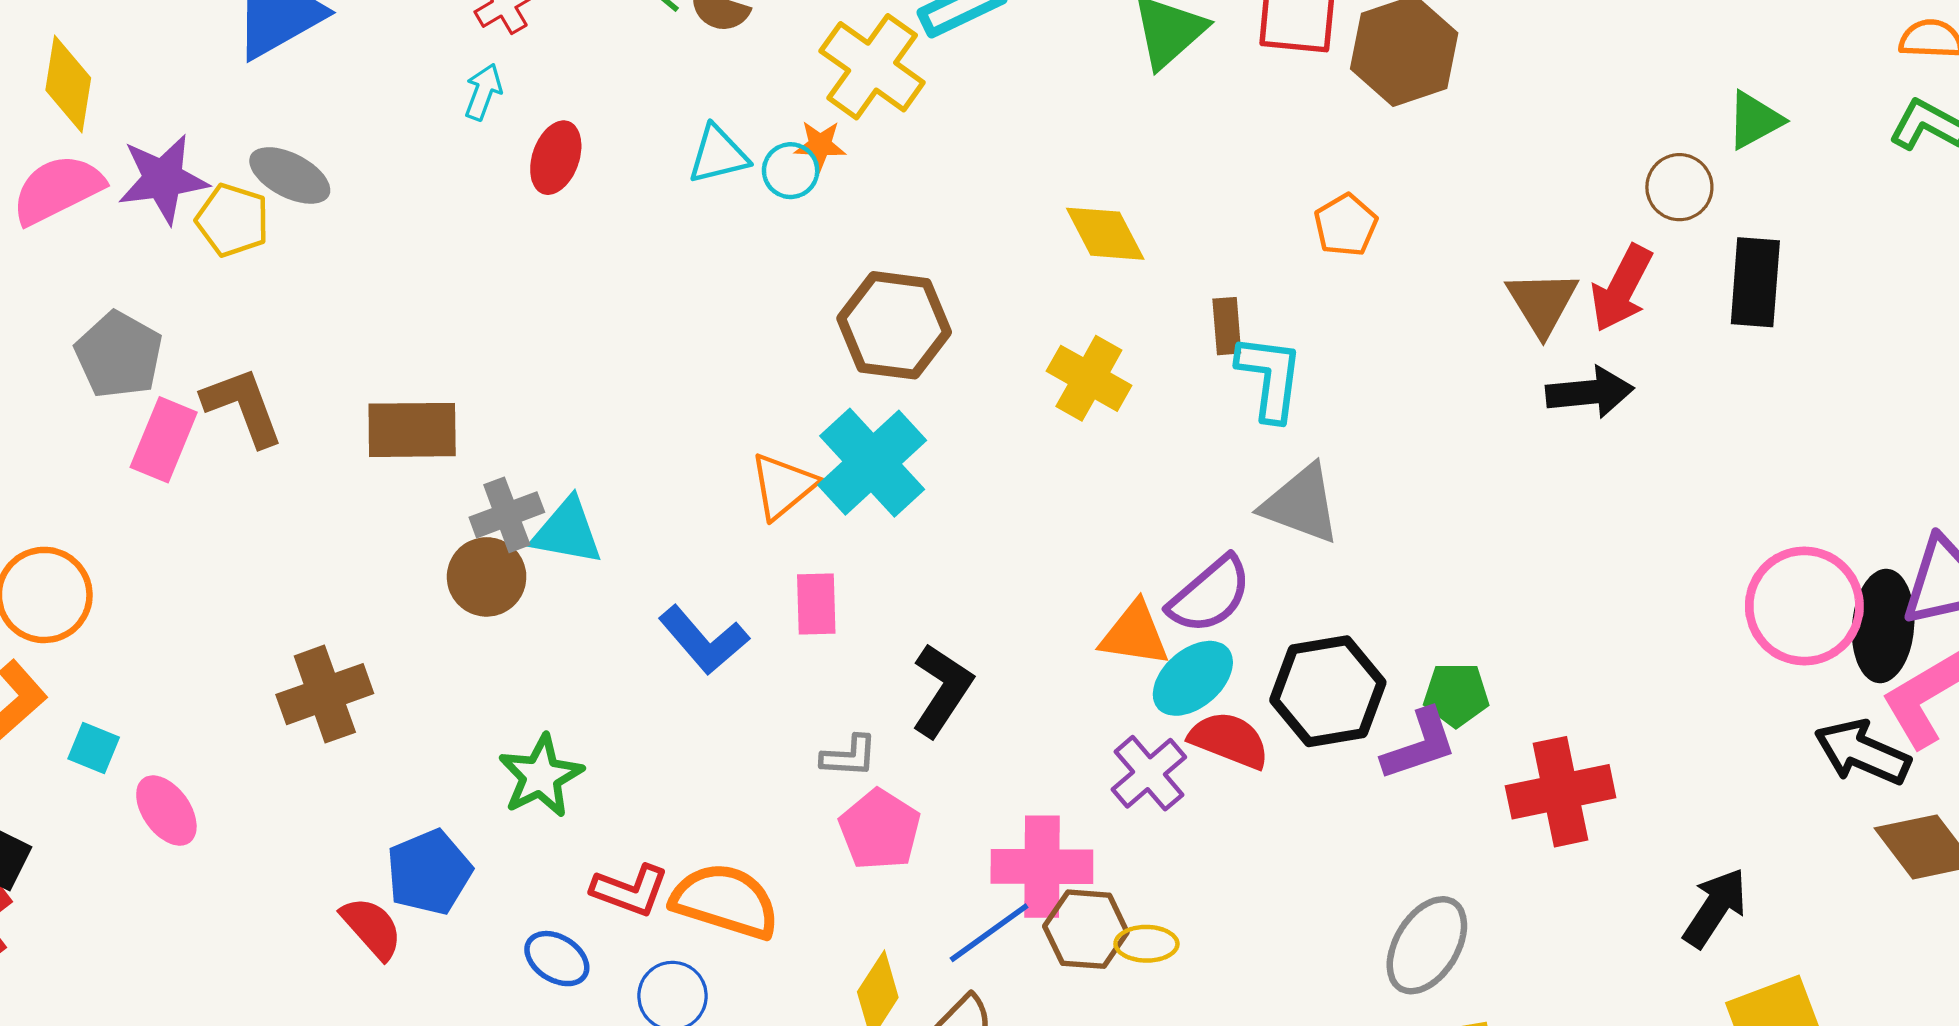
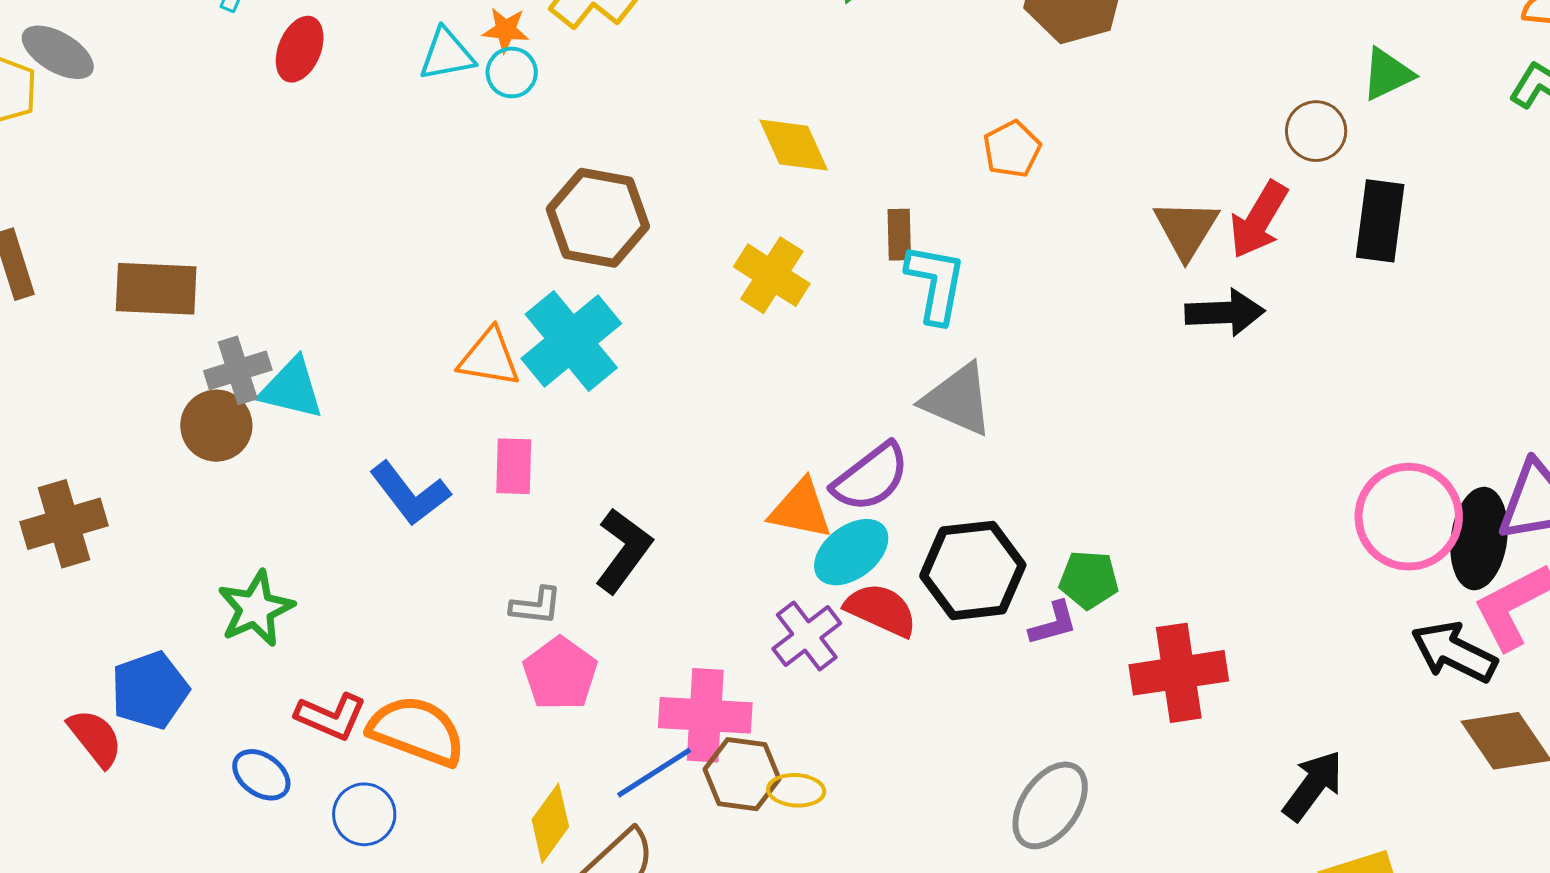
orange star: (820, 145) -> (506, 30), moved
orange triangle: (783, 486) -> (489, 358), turned 46
purple L-shape: (1419, 745) -> (1053, 623), size x0.7

